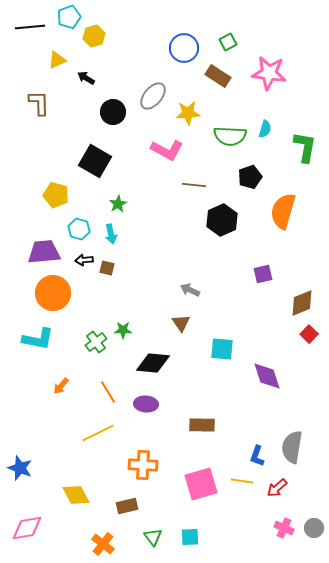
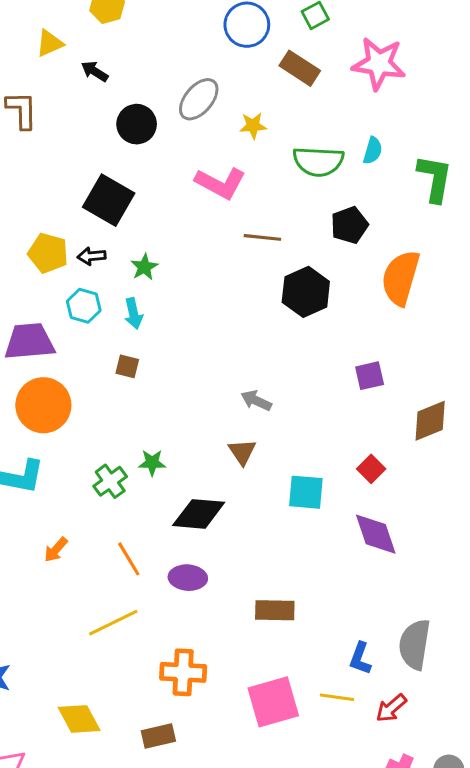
yellow star: (188, 113) -> (253, 126), size x0.7
black arrow: (84, 260) -> (92, 256), moved
red square: (309, 334) -> (371, 469), moved

